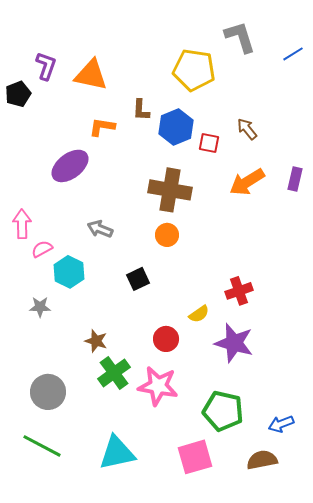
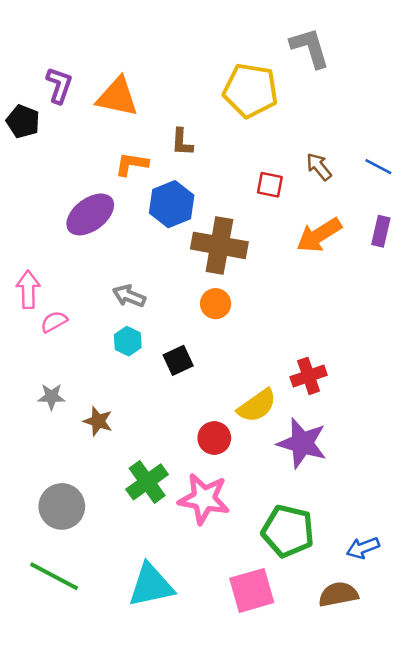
blue line: (293, 54) -> (378, 167), moved, turned 60
black pentagon: (18, 94) -> (23, 121), turned -30
blue hexagon: (176, 127) -> (172, 204), moved
cyan hexagon: (69, 272) -> (128, 341), moved, size x0.7
yellow semicircle: (199, 314) -> (257, 406), size x1.5
brown star: (96, 341) -> (98, 421), moved

